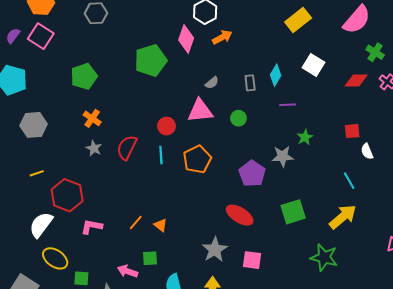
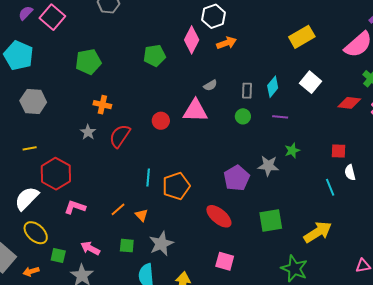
green pentagon: (151, 60) -> (155, 56), size x0.7
orange cross: (92, 118) -> (102, 105), moved, turned -30
green circle: (238, 118) -> (243, 116), moved
cyan line: (161, 155) -> (148, 178), moved
orange pentagon: (197, 159) -> (176, 186), moved
cyan line: (349, 181) -> (330, 187), moved
gray star: (215, 250) -> (161, 244), moved
pink arrow: (128, 271) -> (90, 248), moved

